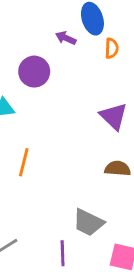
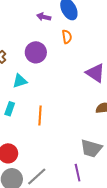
purple arrow: (66, 38) -> (44, 17), moved
orange semicircle: (112, 48) -> (67, 37), moved

